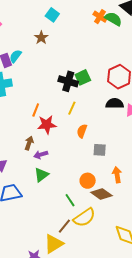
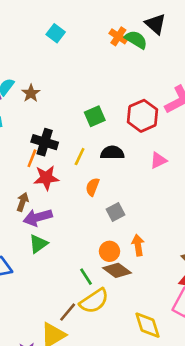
brown star: (41, 38) -> (31, 93), moved
black cross: (68, 81) -> (45, 142), moved
black semicircle: (115, 103) -> (112, 153), moved
gray square: (100, 150) -> (115, 212), turned -32
purple arrow: (41, 155) -> (38, 217), size x1.5
orange circle: (88, 181) -> (109, 251), moved
green line: (70, 200) -> (86, 277), moved

